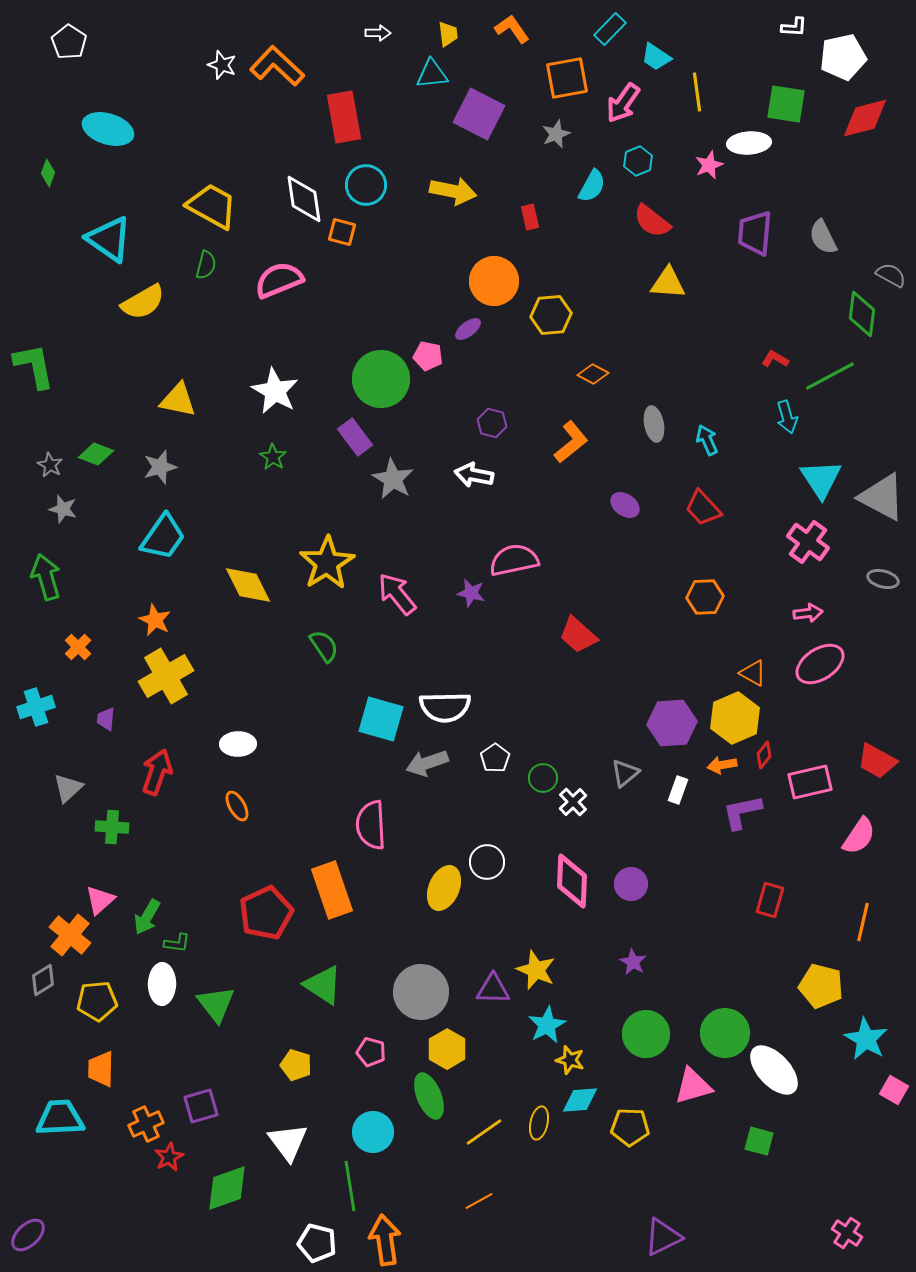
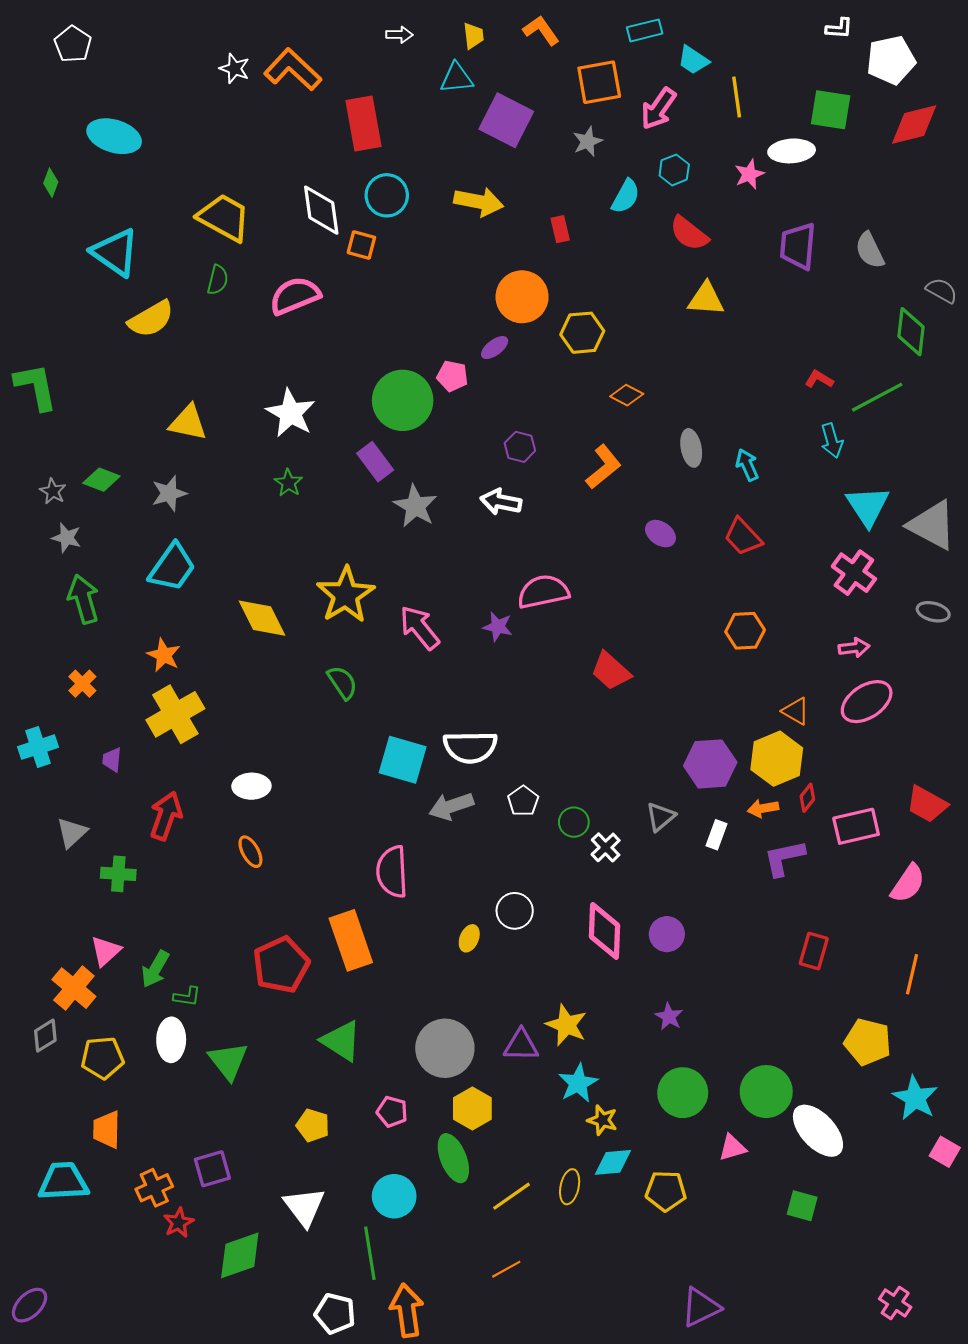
cyan rectangle: (610, 29) -> (645, 30), turned 32
green arrow: (46, 577) -> (83, 599), moved
yellow ellipse: (444, 888) -> (469, 938), size x0.6
pink triangle: (693, 1086) -> (732, 1148), size x0.7

